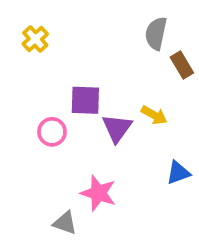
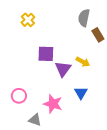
yellow cross: (35, 39) -> (28, 20), moved
pink circle: (52, 132) -> (19, 96), moved
blue triangle: (178, 173) -> (81, 93), moved, turned -40

